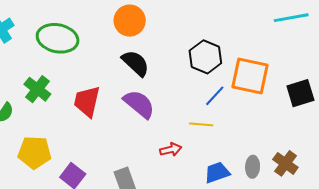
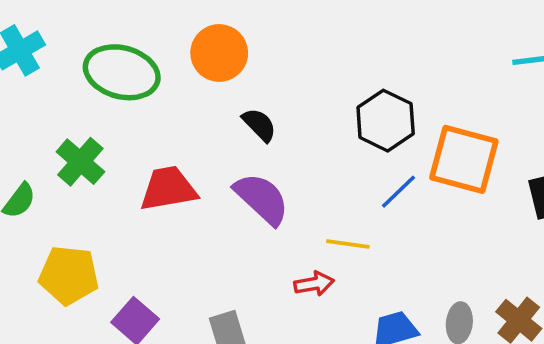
orange circle: (130, 21) -> (219, 53), moved
black semicircle: (135, 63) -> (259, 125), size x0.7
red trapezoid: (87, 101) -> (168, 189), turned 64
yellow line: (201, 124) -> (348, 244), moved

